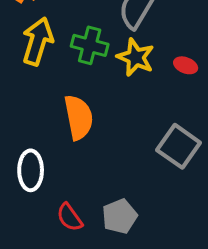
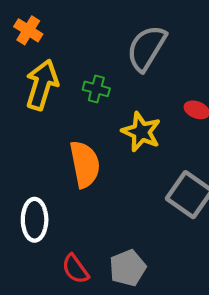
green cross: (90, 45) -> (96, 89), size x0.7
yellow star: (136, 57) -> (141, 132), moved

